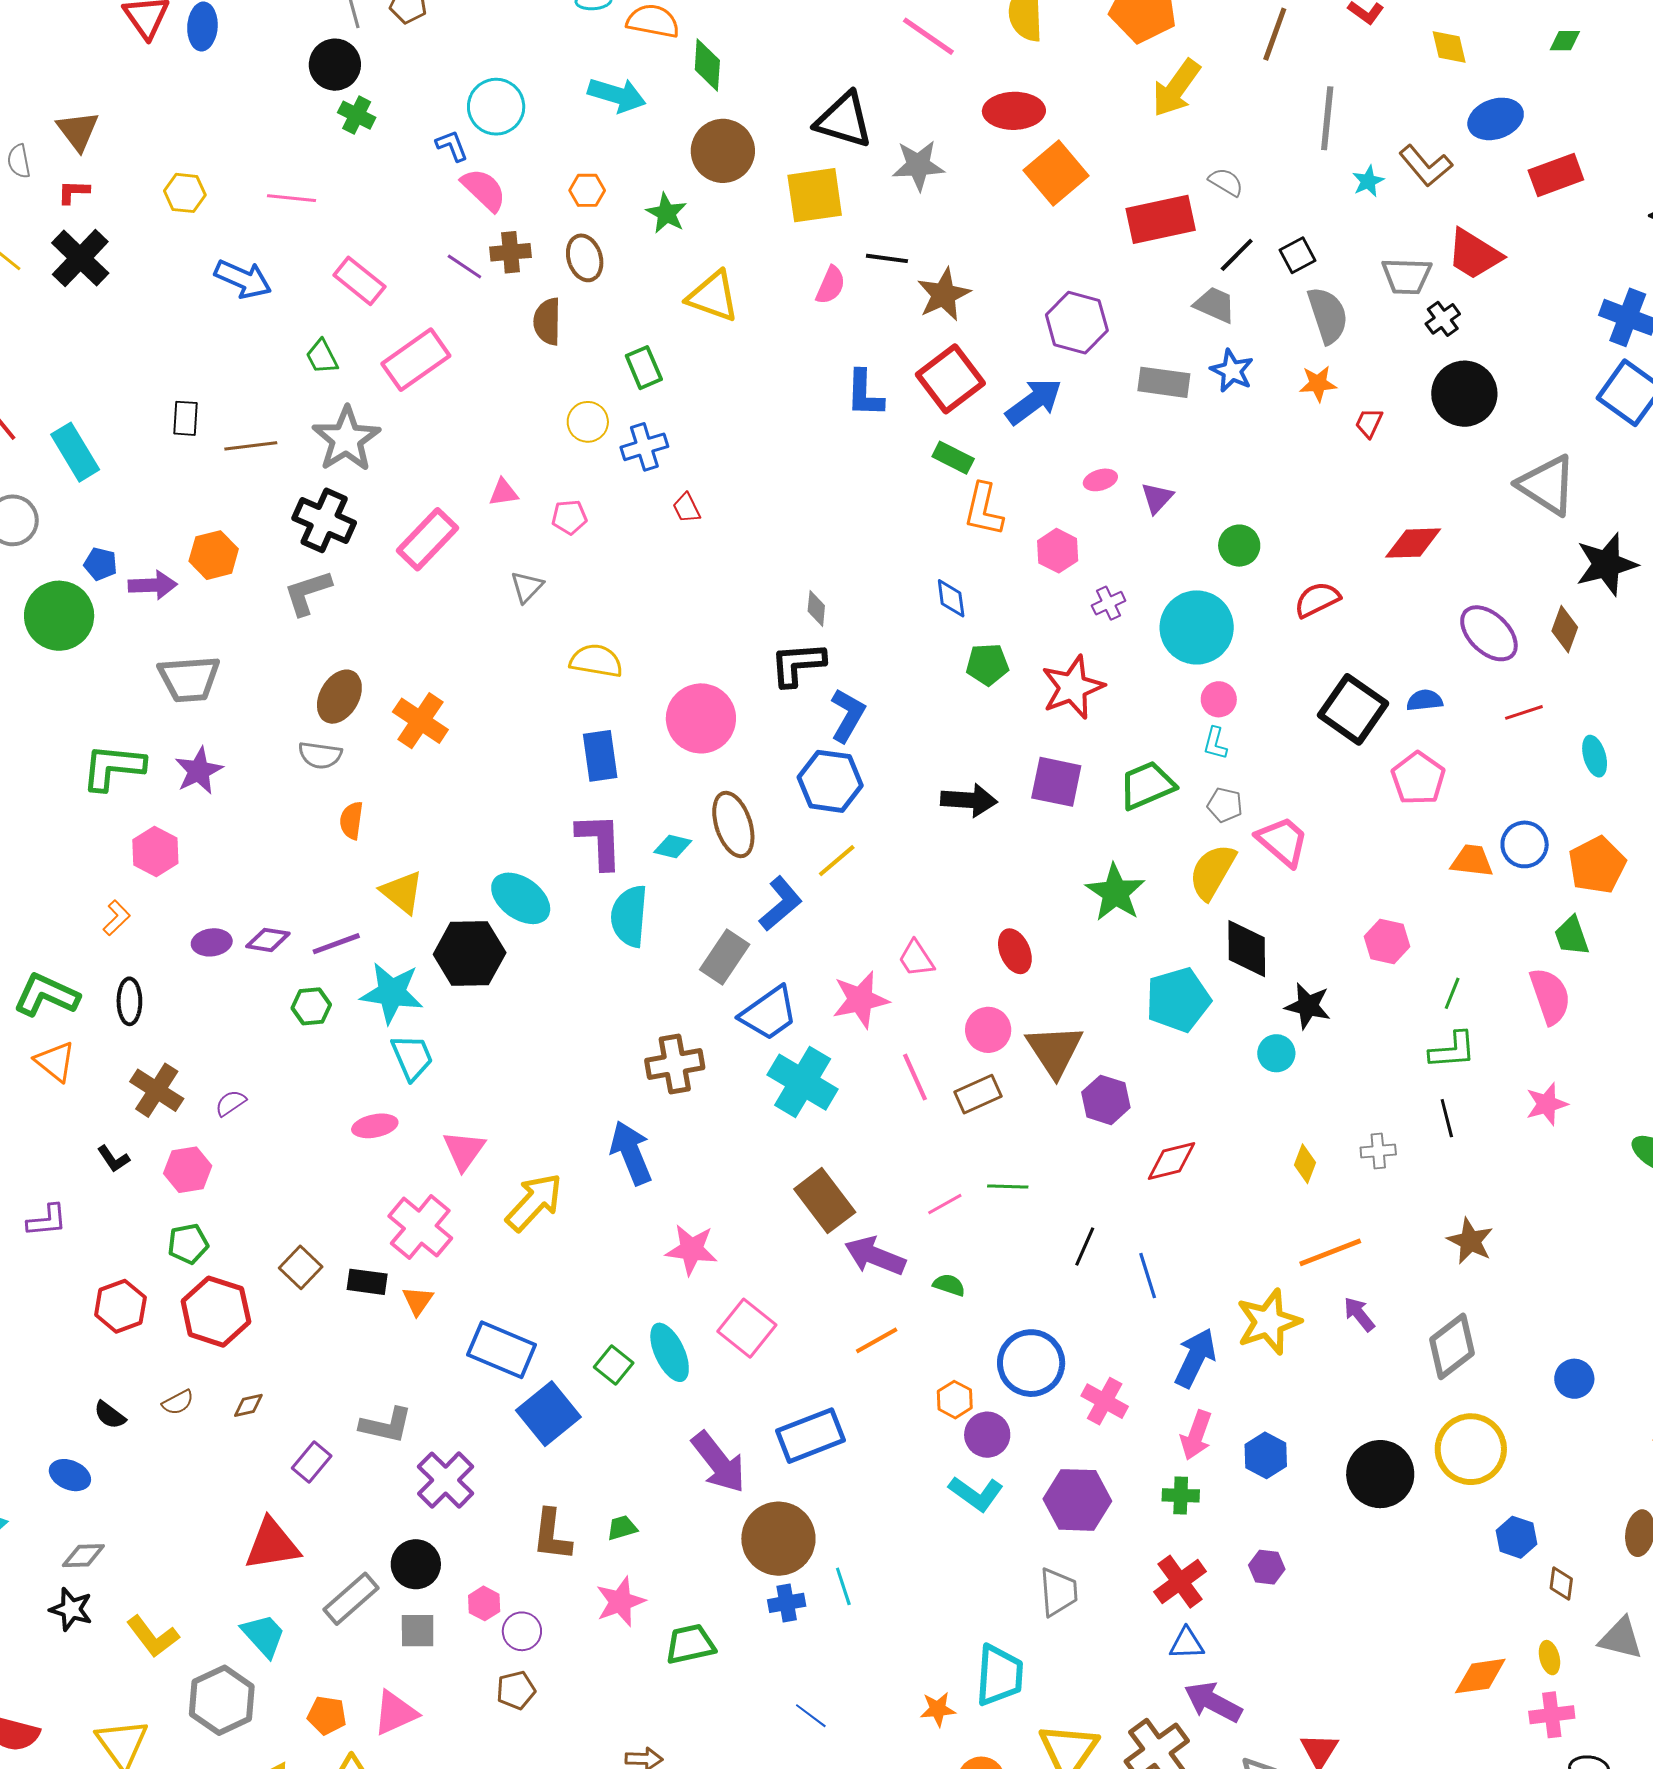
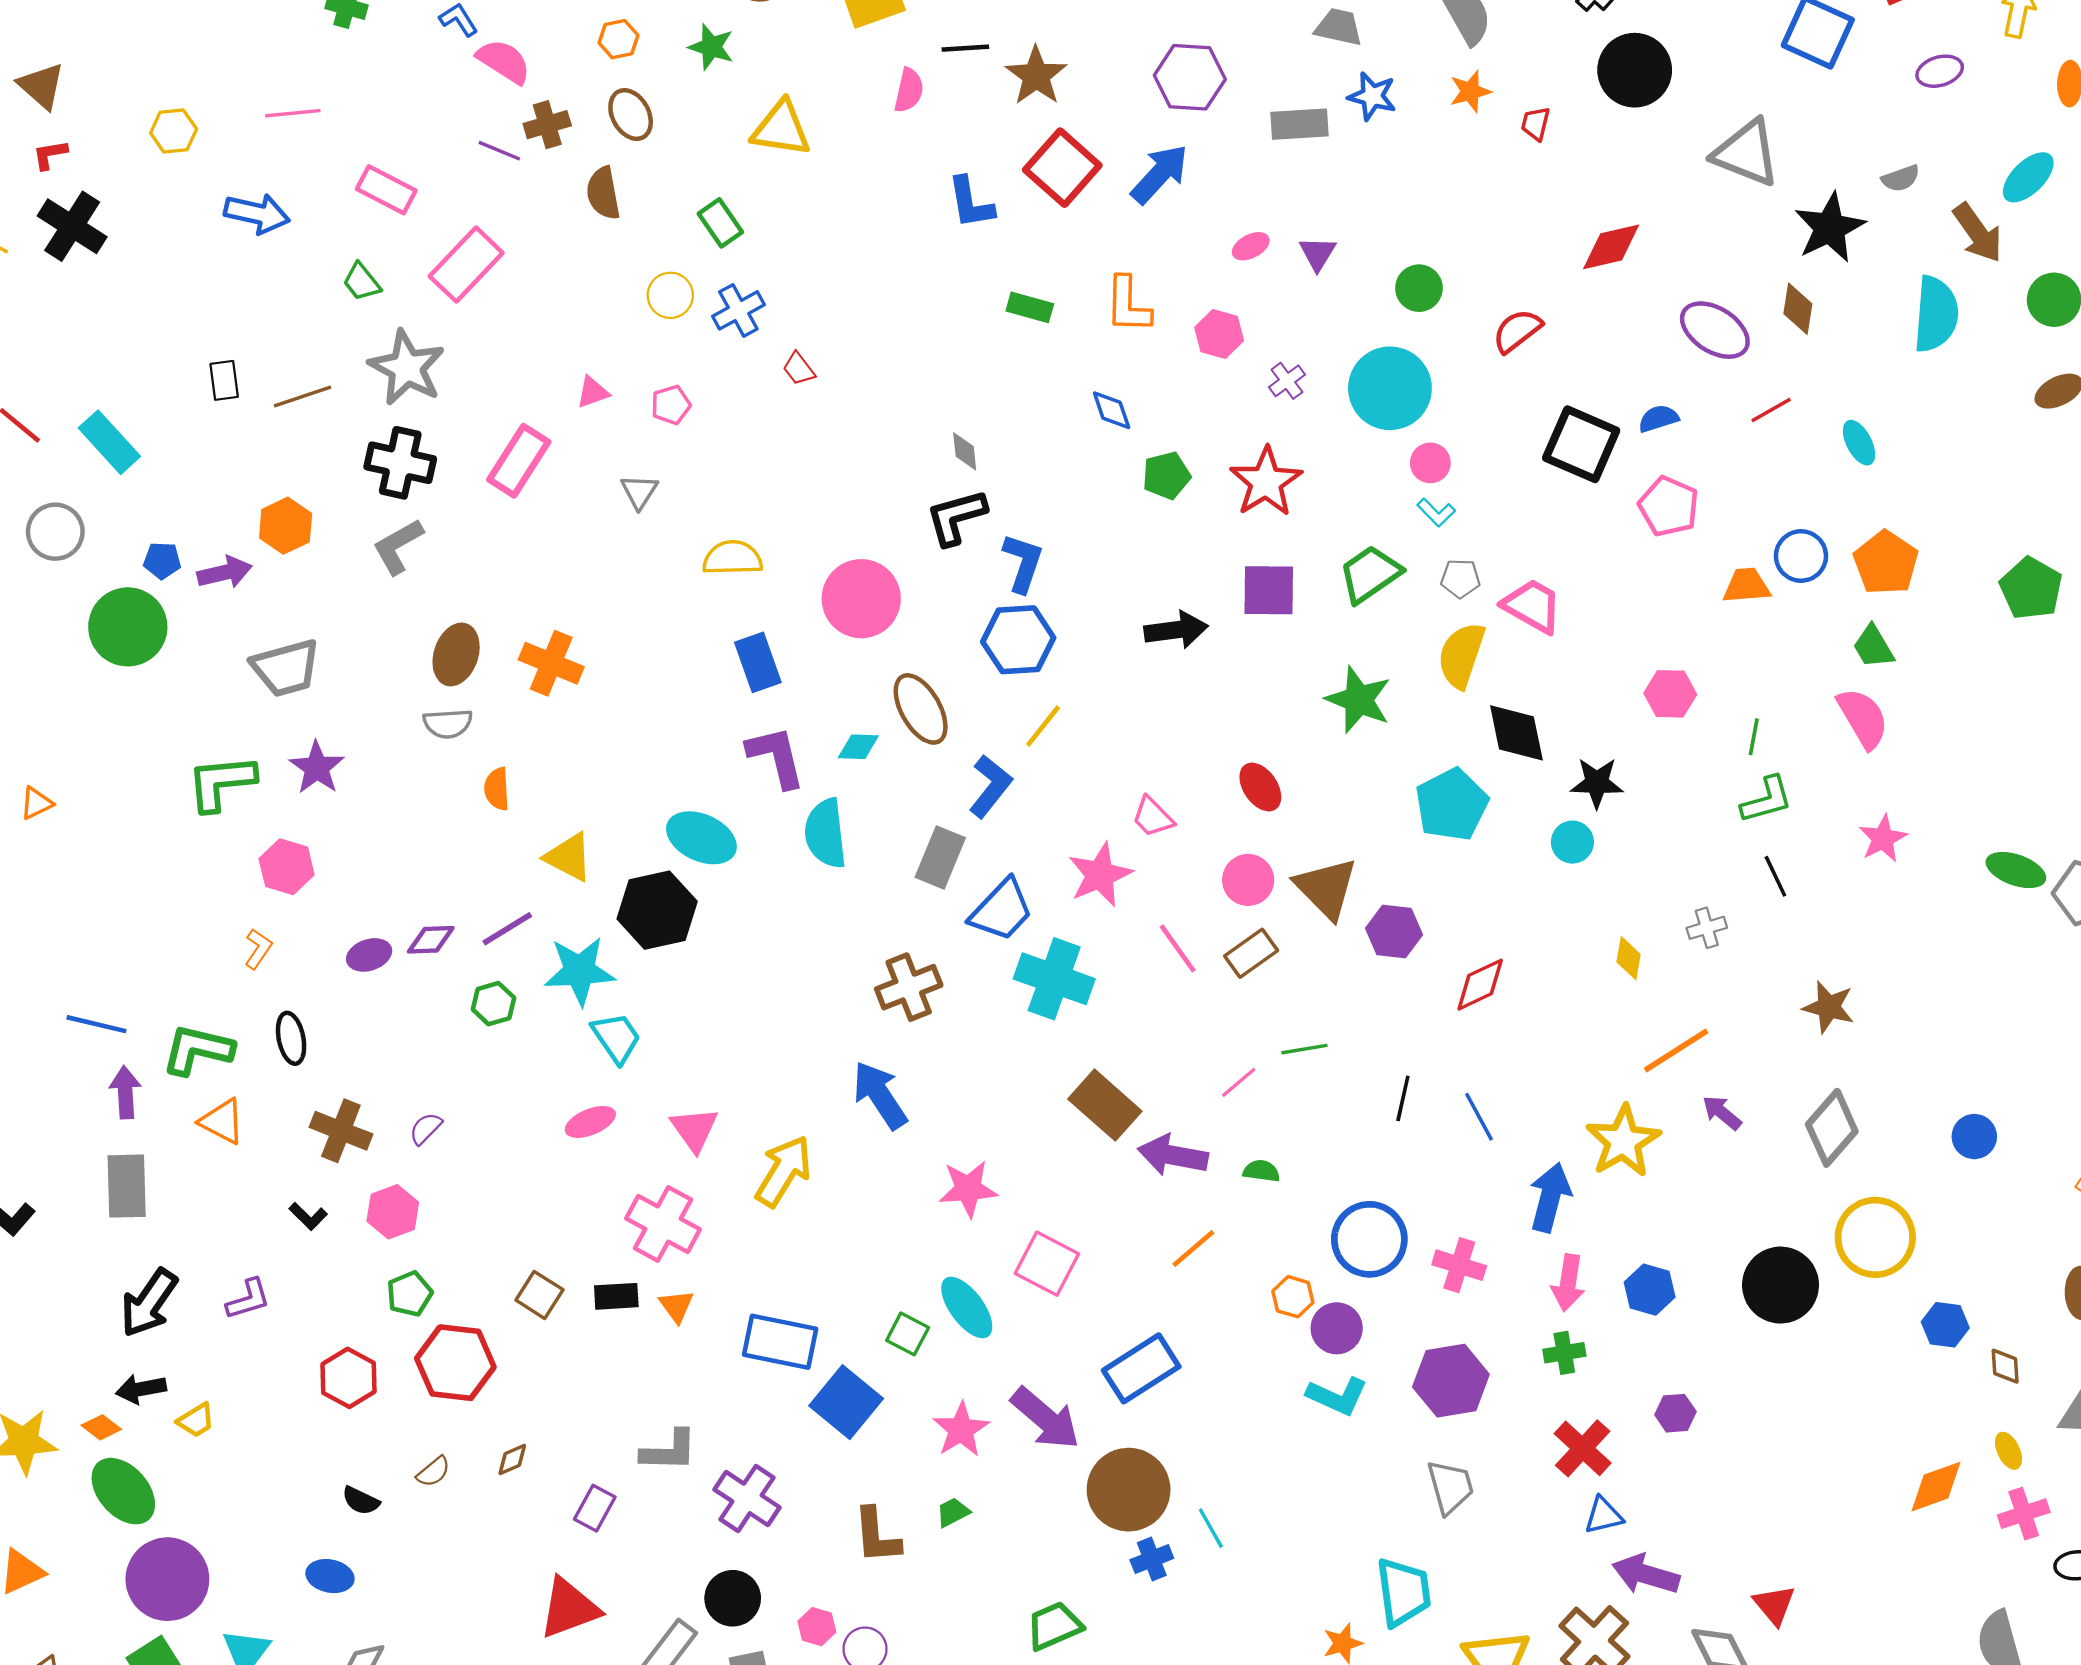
green rectangle: (953, 458) -> (1030, 307), moved
cyan L-shape: (1215, 743) -> (1436, 512), turned -48
pink star: (620, 1602) -> (961, 1430), moved

